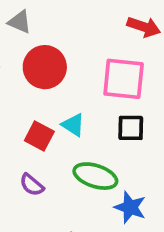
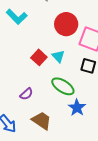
red circle: (45, 67) -> (66, 24), moved
purple semicircle: (32, 185) -> (26, 94), moved, turned -96

